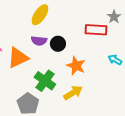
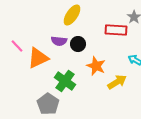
yellow ellipse: (40, 15) -> (72, 15), moved
yellow arrow: (73, 93) -> (117, 82), moved

